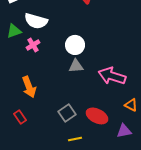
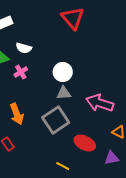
white semicircle: (36, 21) -> (24, 48), size x0.7
gray square: (67, 113) -> (56, 120), moved, size x1.5
yellow line: (75, 139) -> (63, 166), turned 40

